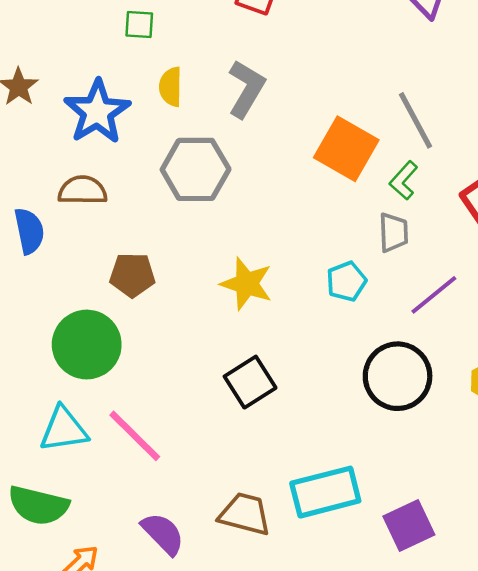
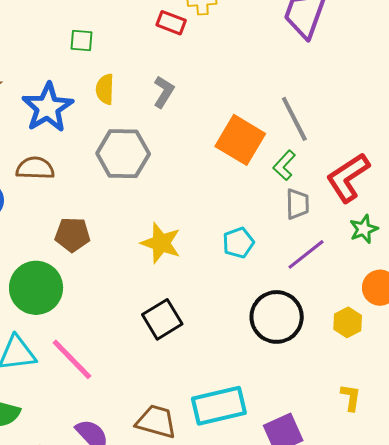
gray L-shape: (246, 89) -> (164, 92), size x0.7
gray trapezoid: (393, 232) -> (298, 204), moved

